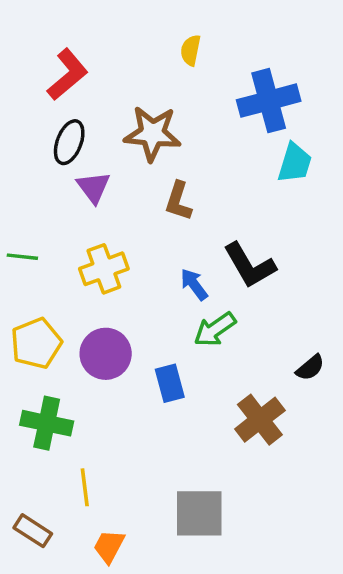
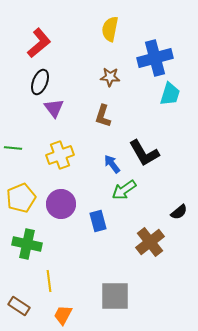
yellow semicircle: (191, 50) -> (110, 29), size x1.4
brown star: (152, 134) -> (110, 77), moved, size x0.6

